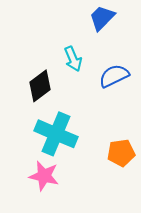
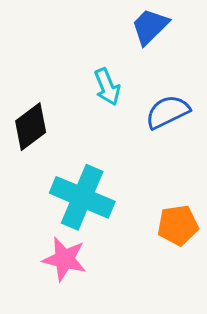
black diamond: (40, 86) -> (31, 127), moved

